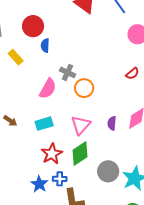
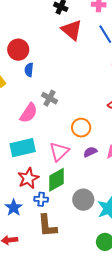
orange circle: (84, 88) -> (81, 128), moved
purple semicircle: (112, 123) -> (90, 152), turned 56
cyan rectangle: (44, 124) -> (23, 148), size x1.4
blue cross: (60, 179) -> (41, 199), moved

